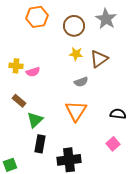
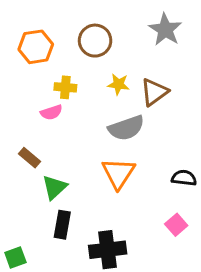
orange hexagon: (37, 17) -> (36, 47), moved
brown circle: (74, 26) -> (95, 41), moved
yellow cross: (16, 66) -> (65, 87), moved
gray semicircle: (81, 82) -> (126, 128), size x1.6

